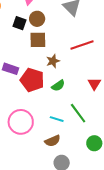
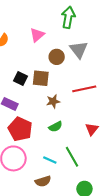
brown circle: (37, 19) -> (57, 57), moved
black square: (20, 23) -> (21, 79), moved
red pentagon: (32, 80) -> (20, 129), moved

